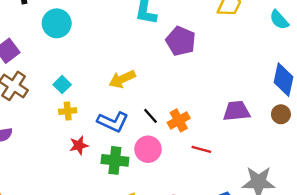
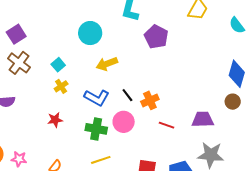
cyan circle: (57, 23) -> (90, 33), moved
yellow cross: (68, 111) -> (61, 86), turned -32
purple trapezoid: (236, 111) -> (203, 119), moved
red star: (79, 145) -> (55, 120), moved

